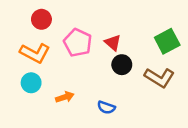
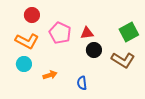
red triangle: (113, 43) -> (87, 33), turned -48
blue semicircle: (106, 107) -> (82, 83), turned 64

